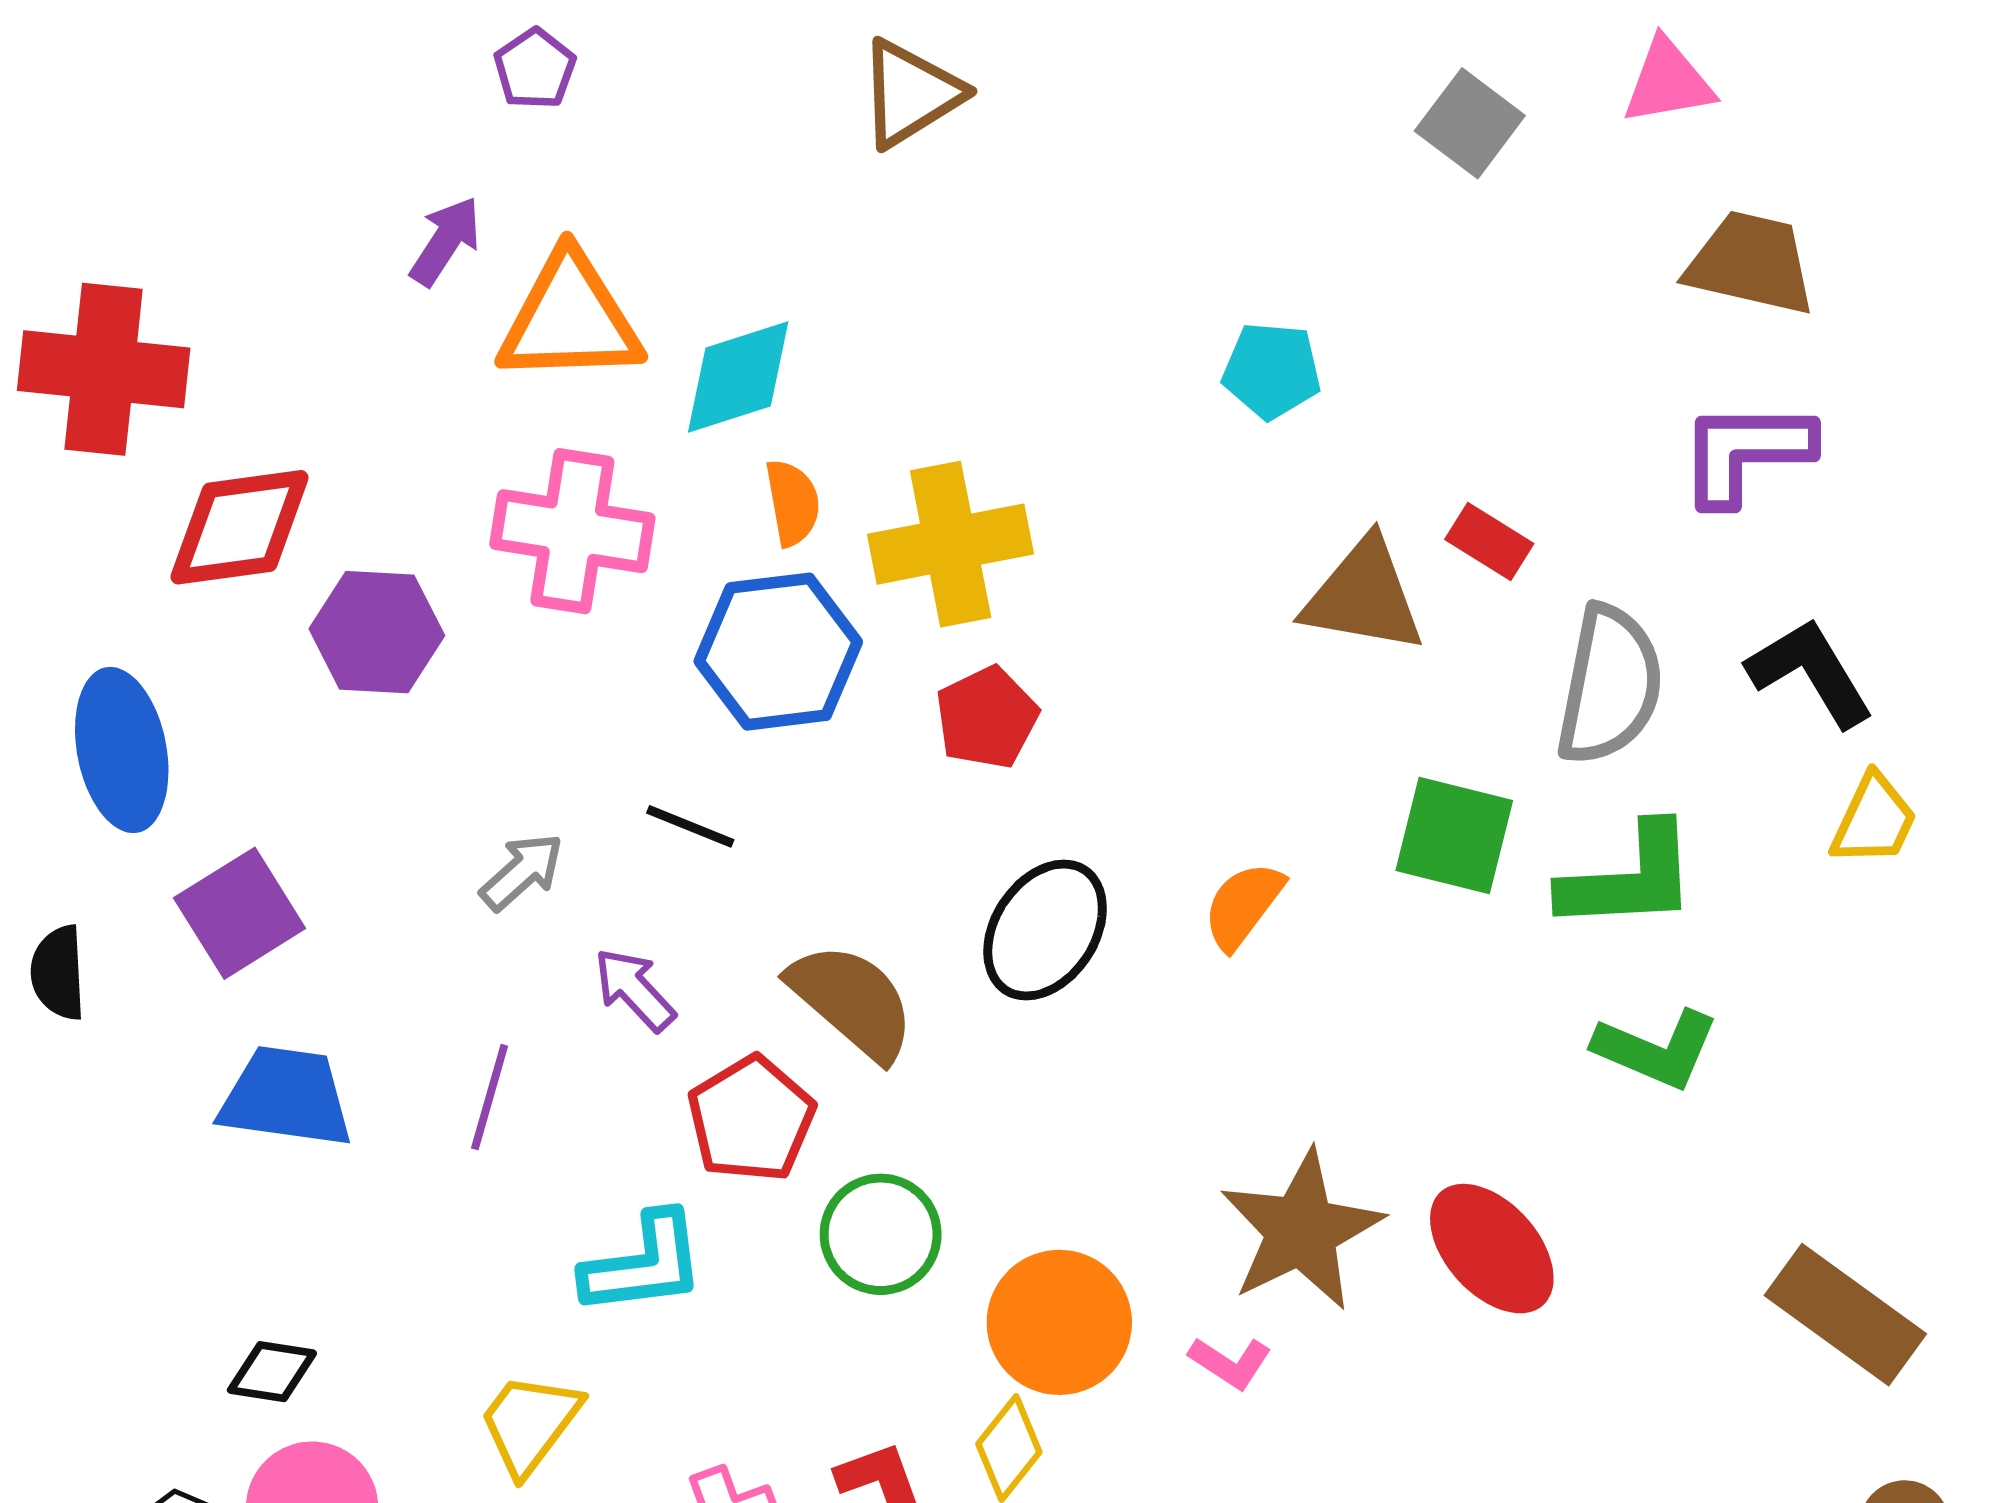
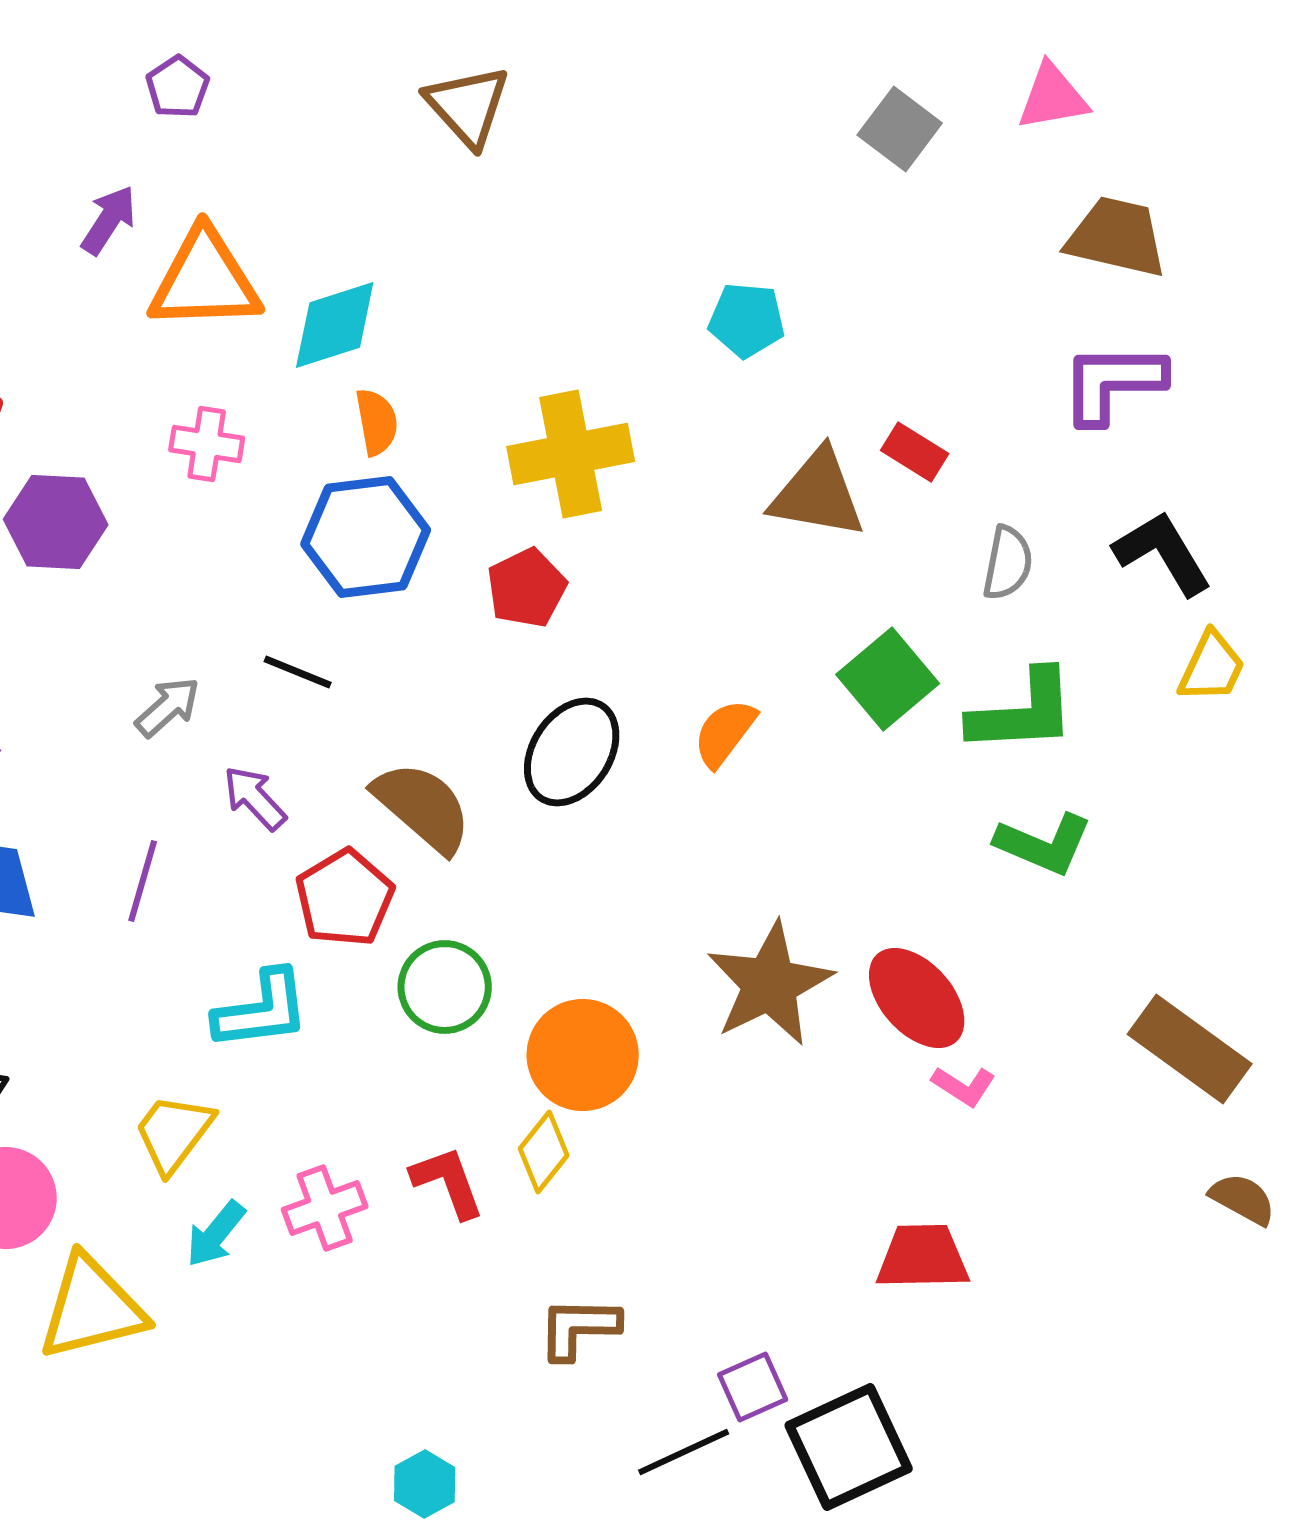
brown triangle: (910, 93) -> (468, 106), turned -40
pink cross: (572, 531) -> (207, 444), size x0.6
yellow cross: (951, 544) -> (571, 454), moved
gray semicircle: (1610, 685) -> (1008, 563), size x0.6
green square: (1454, 835) -> (888, 679), turned 36
pink L-shape: (1230, 1363) -> (964, 1086), moved

